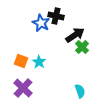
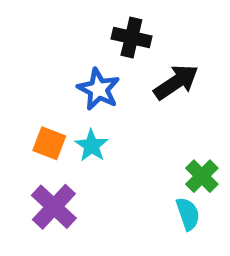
blue star: (41, 23) -> (99, 89), moved
green cross: (82, 47) -> (202, 176), moved

